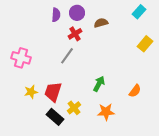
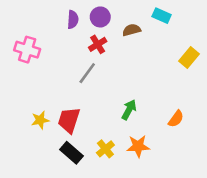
cyan rectangle: (139, 12) -> (162, 16), moved, turned 72
pink cross: (21, 58) -> (27, 50), moved
yellow cross: (74, 108) -> (105, 149), moved

